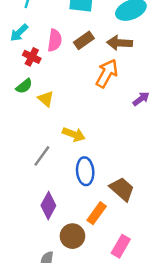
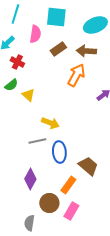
pink semicircle: (55, 40) -> (35, 34), moved
gray line: (42, 156) -> (37, 141), moved, turned 42
pink rectangle: (121, 246) -> (71, 211), moved

